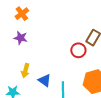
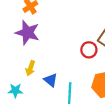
purple star: (21, 38) -> (27, 33), size x1.6

